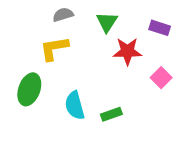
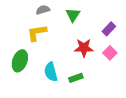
purple rectangle: (160, 28) -> (109, 29), moved, turned -64
red star: (127, 51) -> (84, 48), moved

